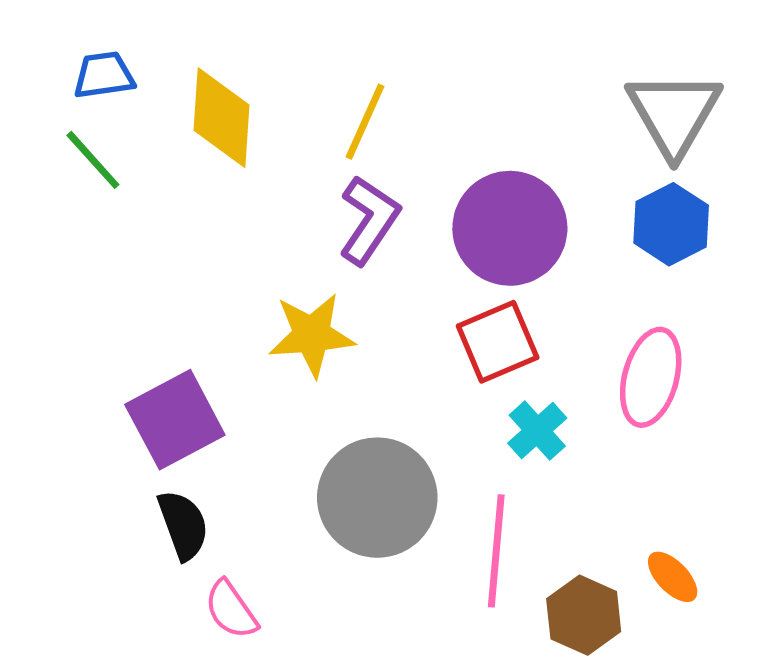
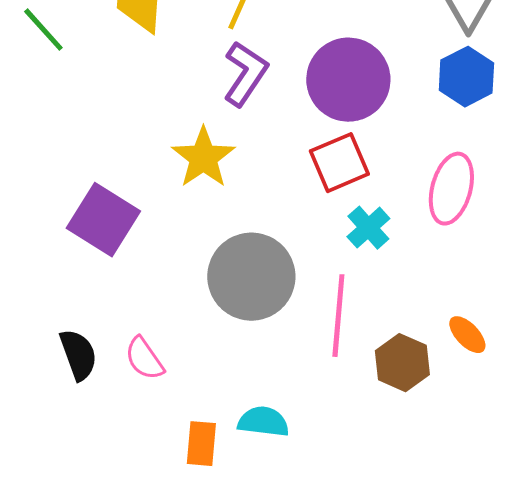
yellow star: (312, 335) -> (203, 158), turned -30
purple square: (175, 420) -> (103, 220), turned -30
black semicircle: (183, 525) -> (78, 355), moved

